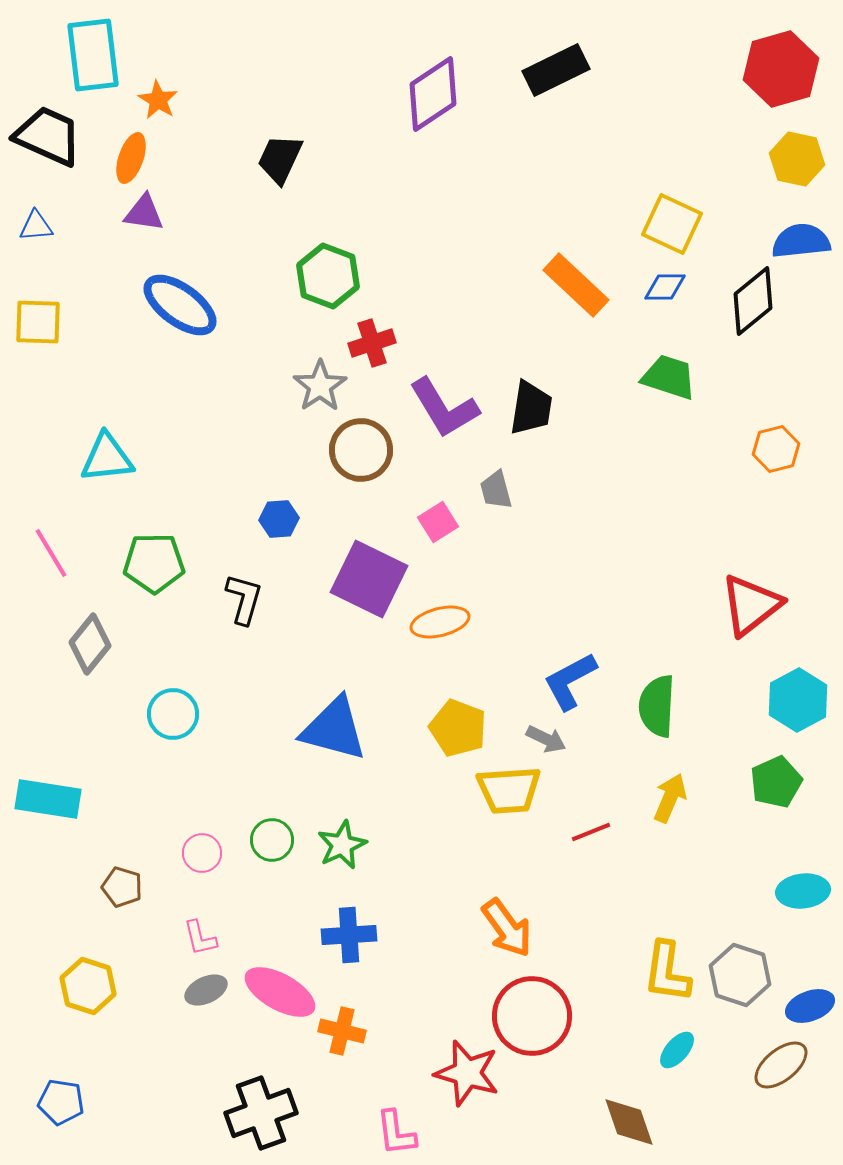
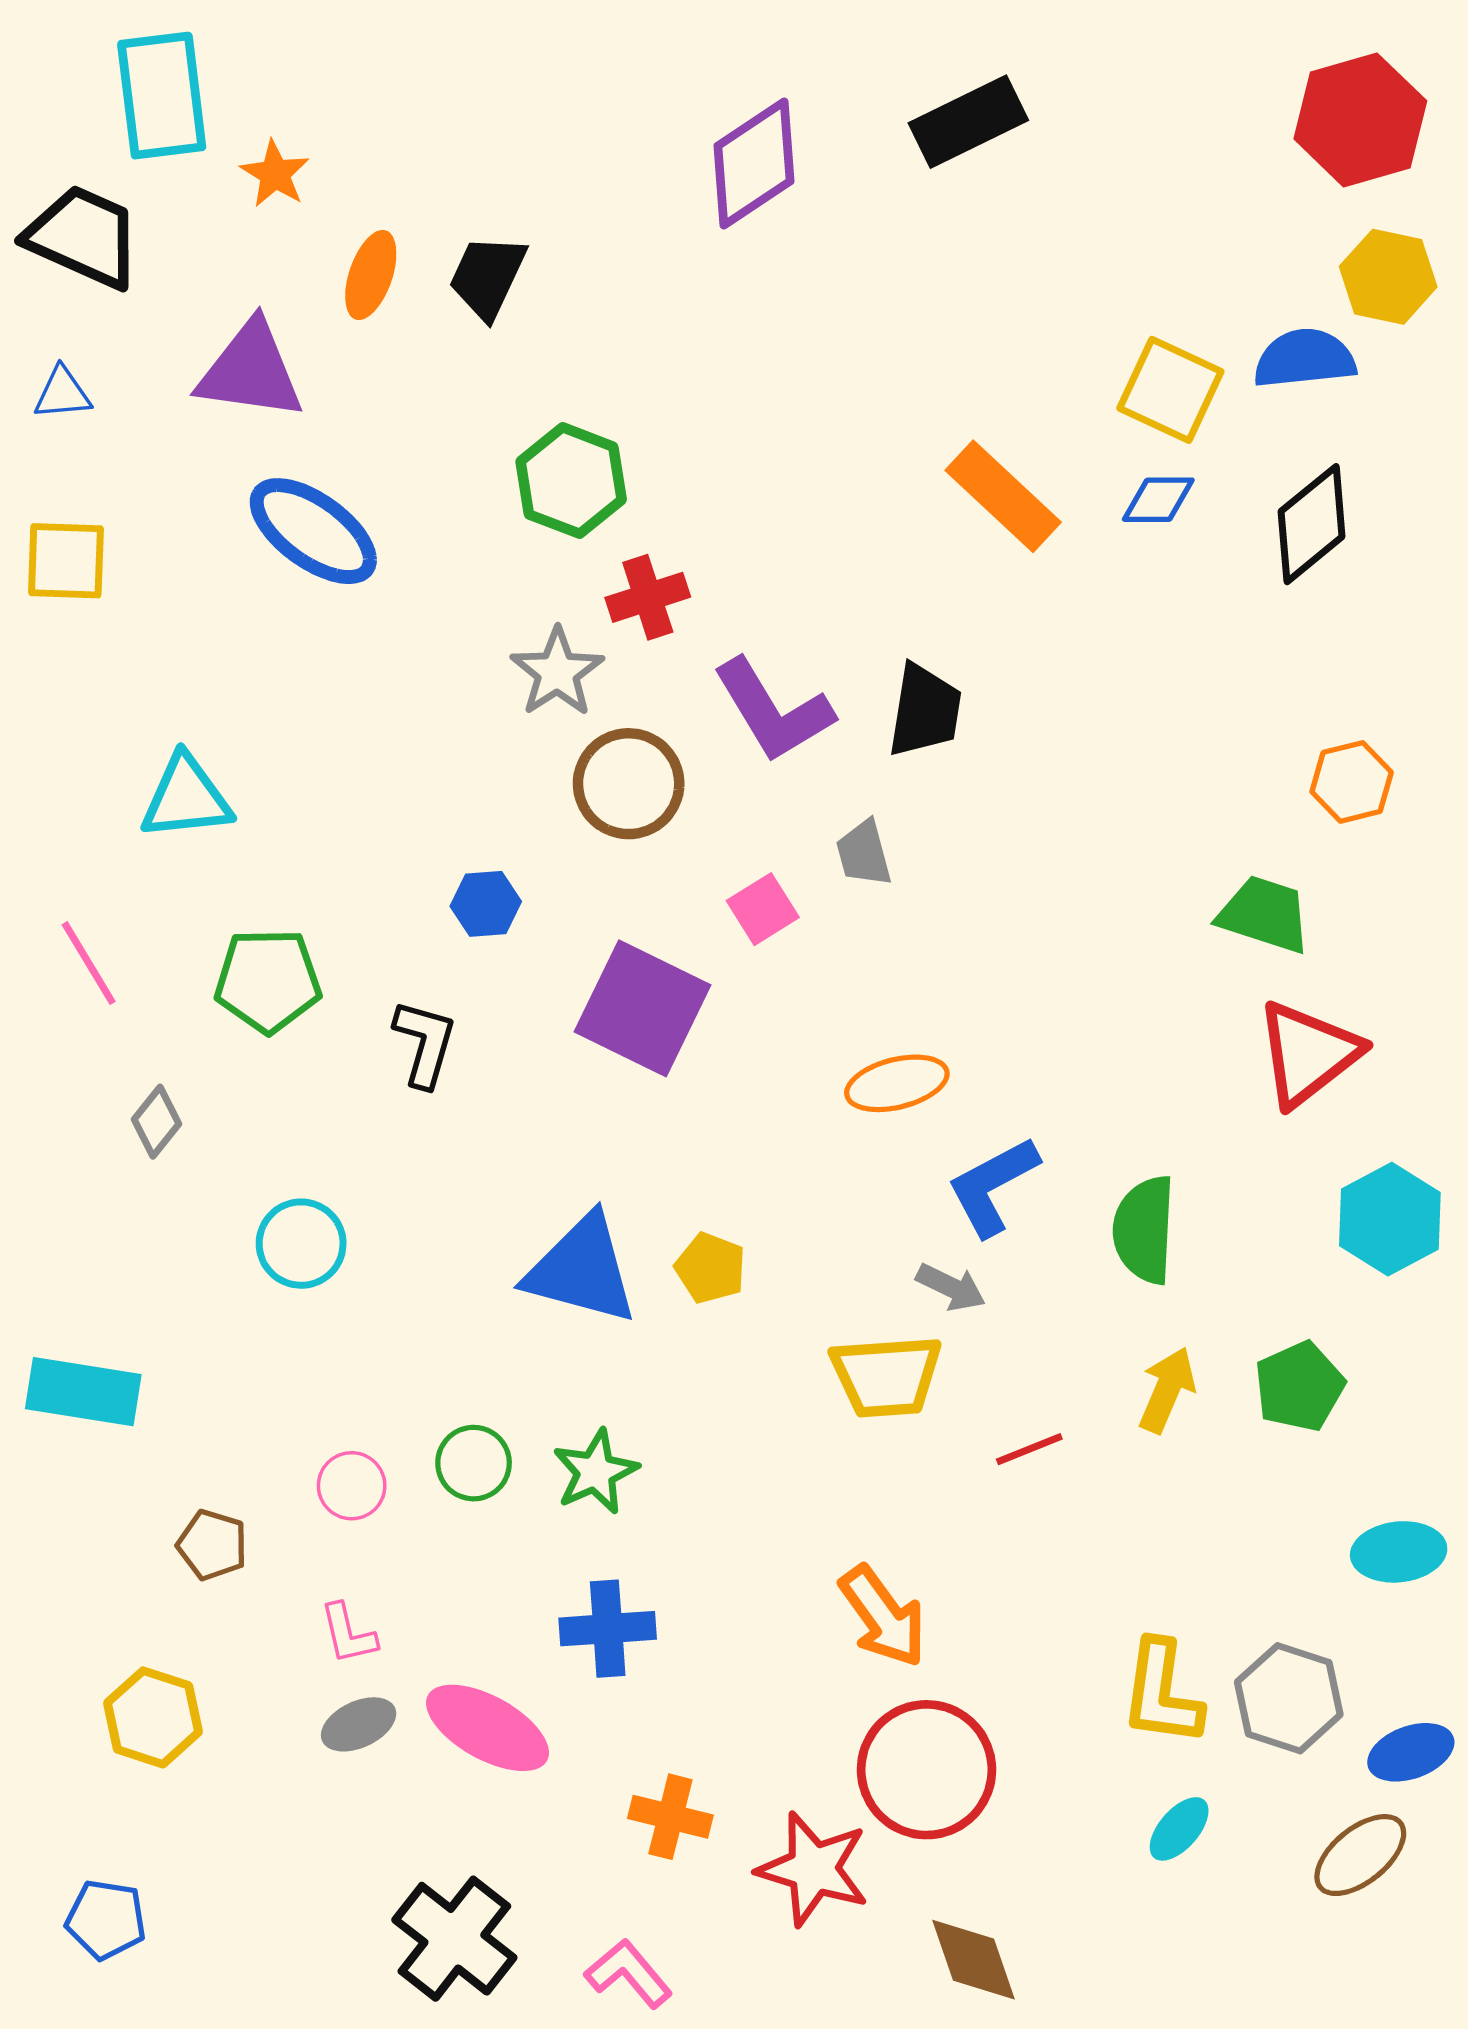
orange ellipse: (131, 158) -> (371, 275), moved
purple triangle: (144, 213) -> (251, 371), size x1.6
blue semicircle: (801, 241) -> (1305, 359), moved
green trapezoid: (669, 377) -> (1264, 914), moved
orange ellipse: (440, 622) -> (897, 1083), moved
gray diamond: (90, 644) -> (156, 1122), size x0.7
yellow pentagon: (458, 728) -> (710, 1268), moved, size x0.7
green pentagon: (776, 782) -> (1299, 1386), moved
orange cross: (342, 1031) -> (670, 1817), moved
black cross: (261, 1113) -> (454, 1939), turned -32
brown diamond: (629, 1122) -> (974, 1960), moved
pink L-shape: (396, 1133) -> (629, 1974), moved, turned 147

